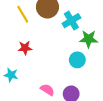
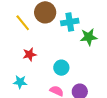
cyan cross: (71, 21) -> (70, 22), turned 30
cyan circle: (77, 60) -> (61, 68), moved

